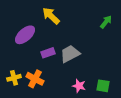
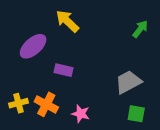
purple rectangle: (48, 53) -> (63, 70), turned 32
gray trapezoid: (70, 54) -> (128, 82), moved
pink star: (79, 86) -> (81, 114), moved

